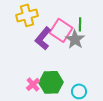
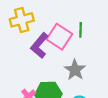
gray star: (75, 39) -> (75, 70), moved

